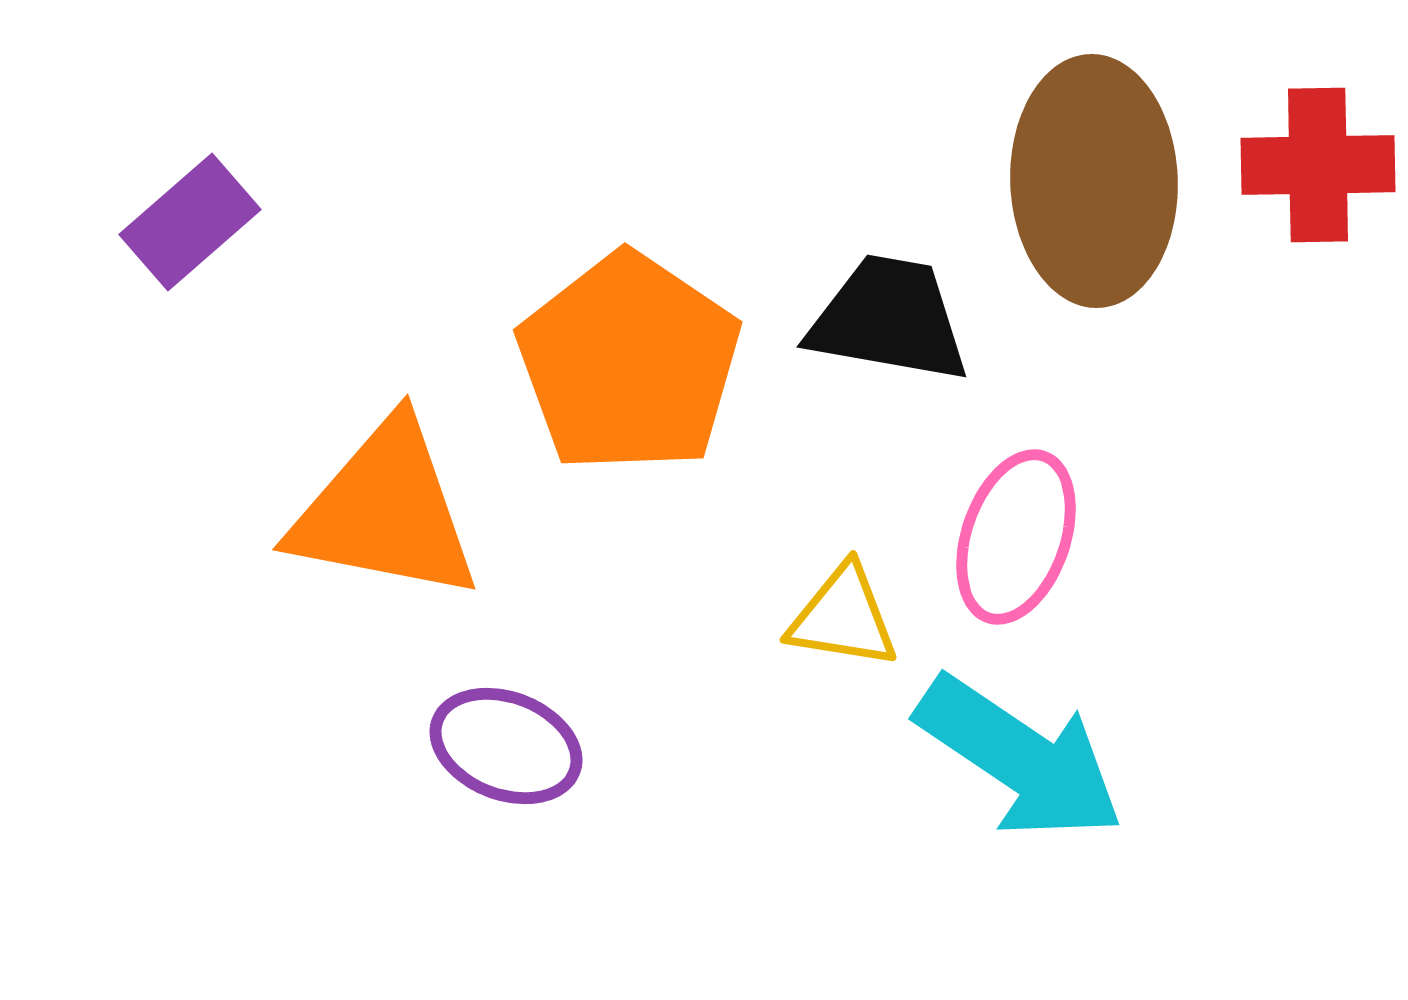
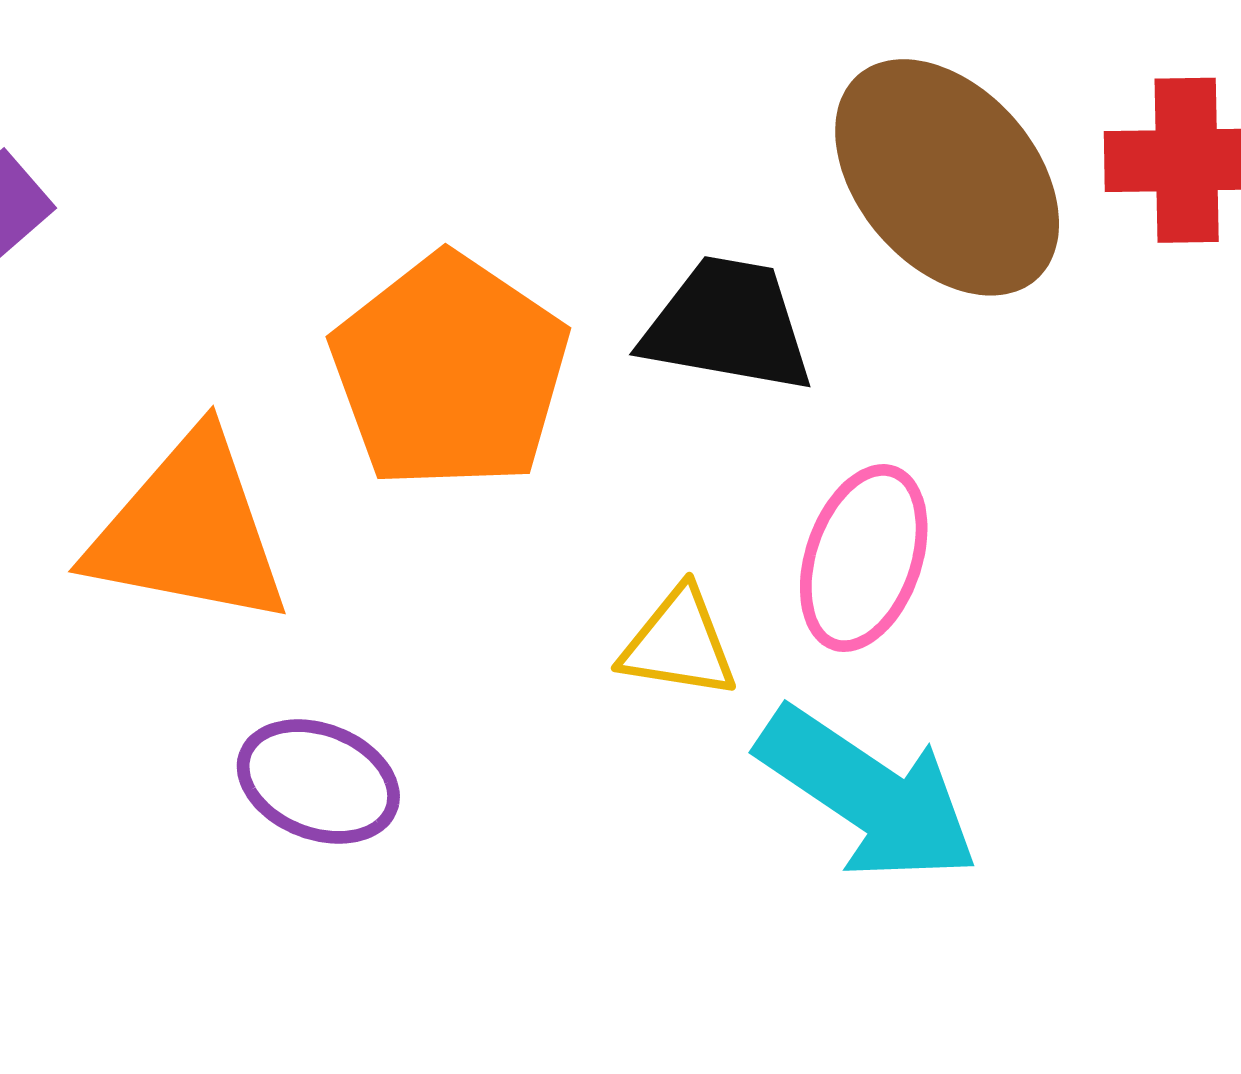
brown ellipse: (1094, 181) -> (947, 177), turned -39

